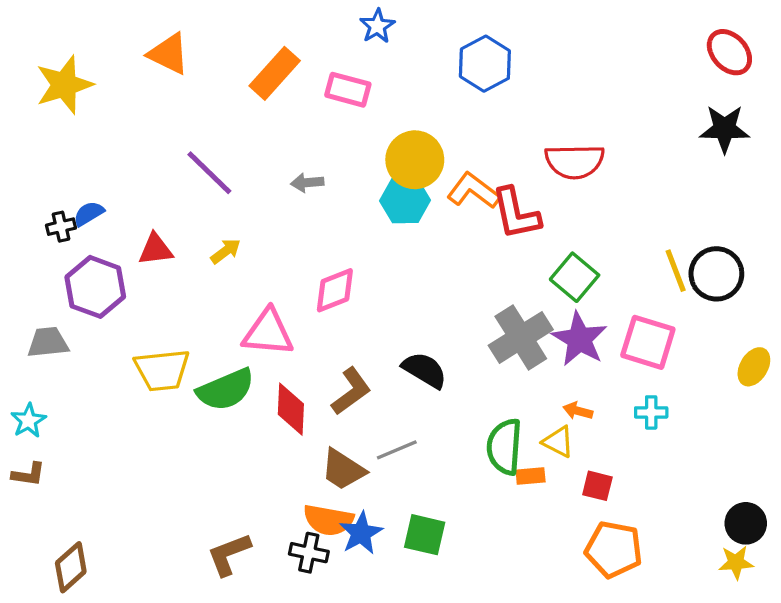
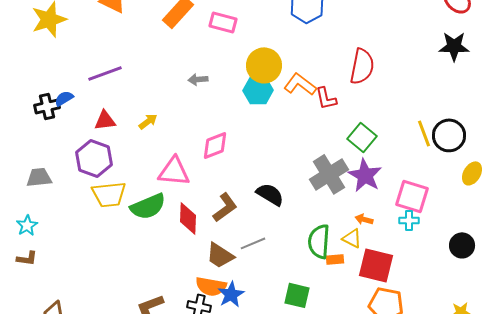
red semicircle: (575, 161) -> (362, 66), turned -78
purple line: (209, 173) -> (105, 73), moved, turned -64
red L-shape: (516, 214) -> (326, 98), size x0.7
black cross: (61, 227) -> (47, 106), size x1.4
purple hexagon: (95, 287) -> (94, 158), moved
pink square: (648, 342) -> (412, 196), moved
yellow ellipse: (754, 367) -> (472, 173), moved
red square: (597, 486) -> (376, 265), size x1.8
black circle: (746, 523) -> (462, 245), moved
green square: (425, 535) -> (297, 295), moved

